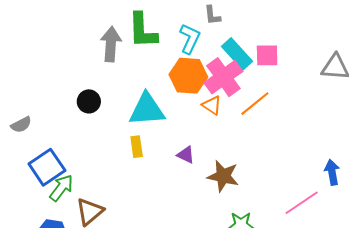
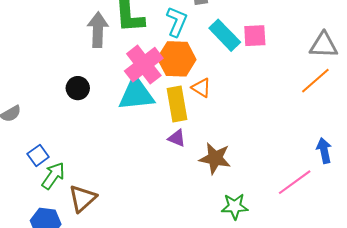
pink cross: (223, 77) -> (144, 65), moved
orange line: (255, 104) -> (315, 81), moved
yellow rectangle: (137, 147) -> (177, 104), moved, size x1.6
blue square: (47, 167) -> (38, 155), size x0.6

